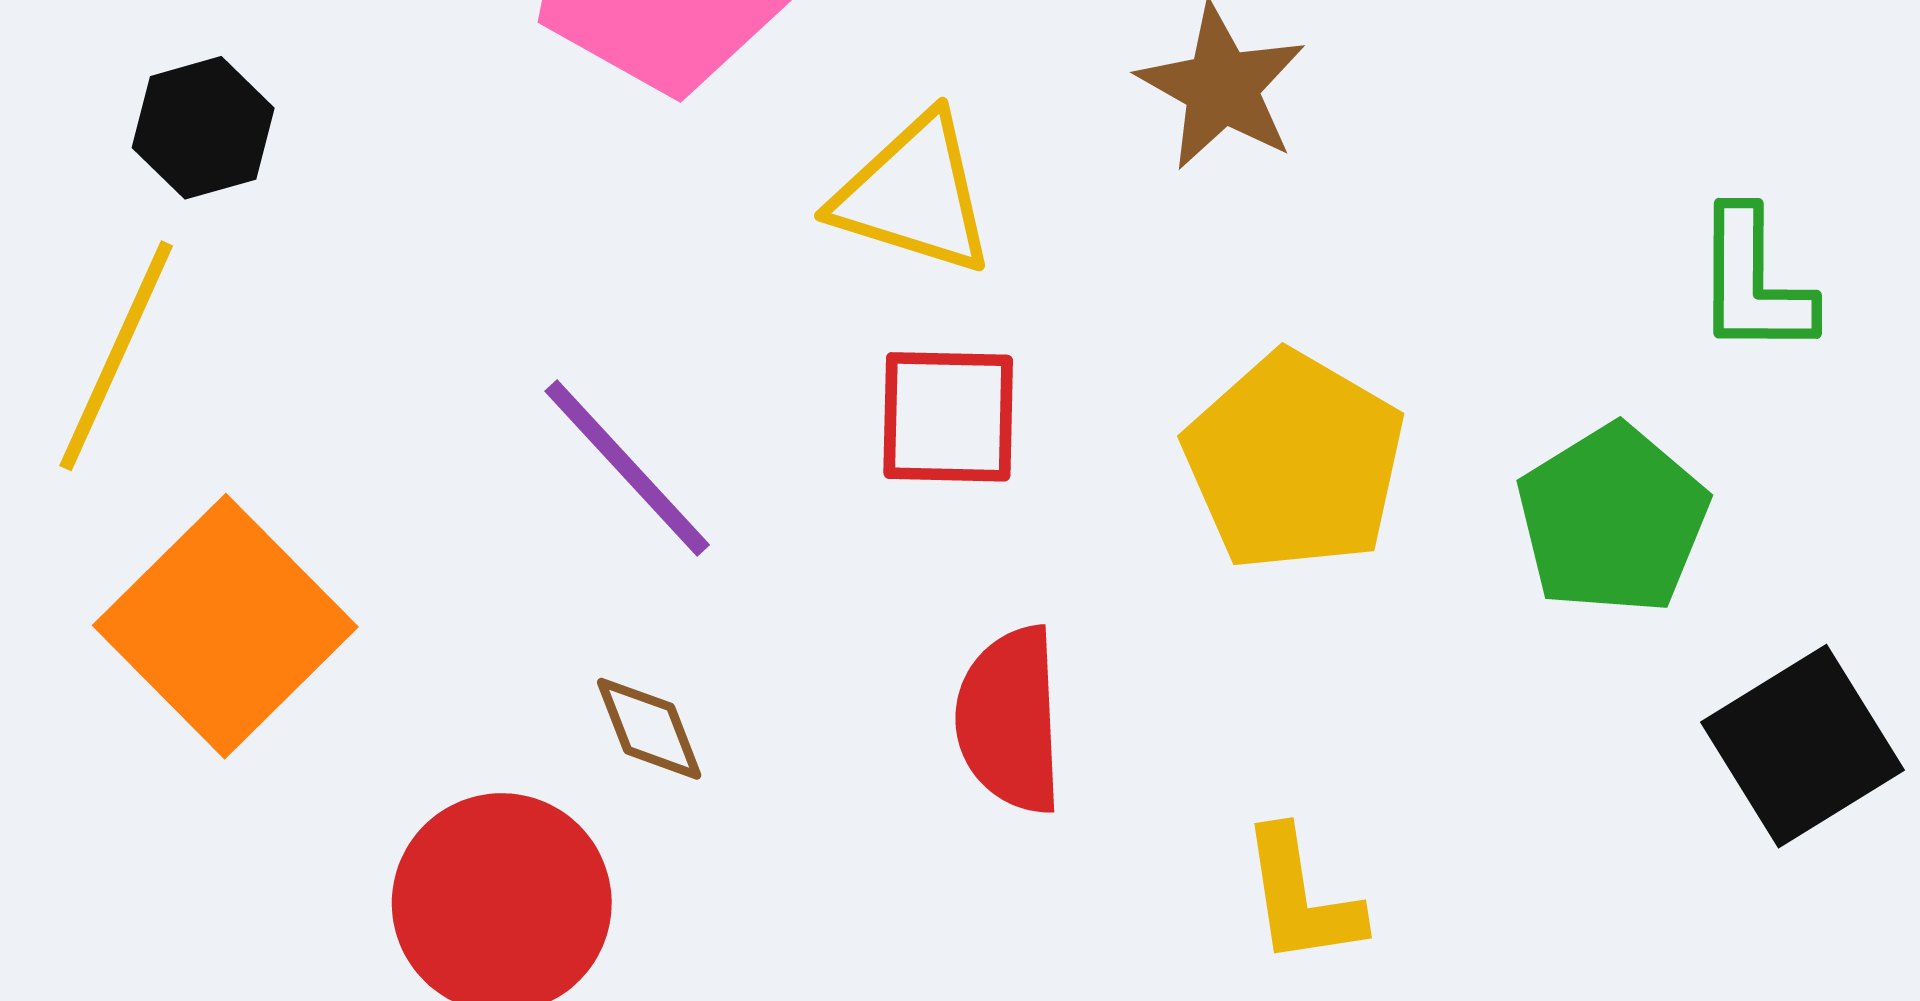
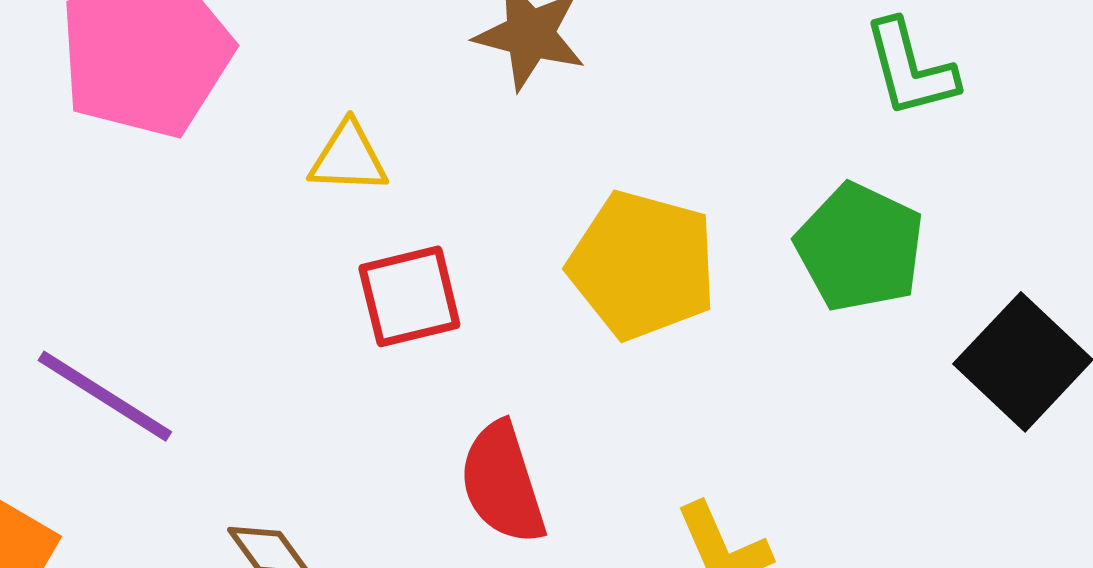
yellow triangle: (914, 195) -> (348, 158), size x0.7
purple line: (627, 468) -> (105, 396), moved

